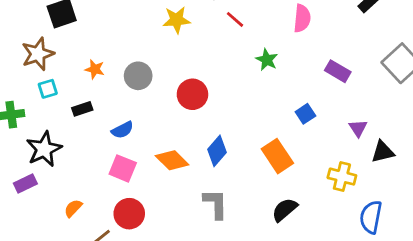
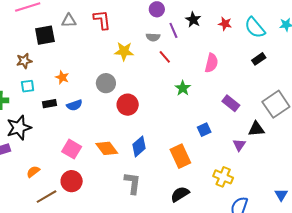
brown star: (38, 54) -> (24, 61), size x0.7
gray circle: (138, 76) -> (106, 83), moved
blue semicircle: (122, 130) -> (74, 105), moved
black triangle: (383, 152) -> (256, 129), moved

